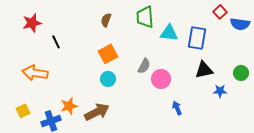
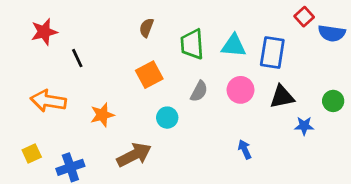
green trapezoid: (145, 17) -> (192, 44), moved
cyan circle: (108, 79) -> (167, 118), moved
pink circle: (161, 79) -> (241, 90), moved
orange star: (69, 106) -> (102, 115), moved

